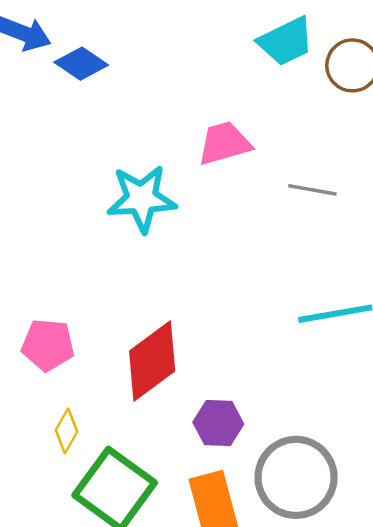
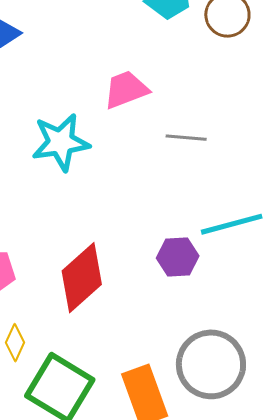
gray line: (312, 190) -> (186, 138), moved
purple hexagon: (218, 423) -> (178, 257), moved

